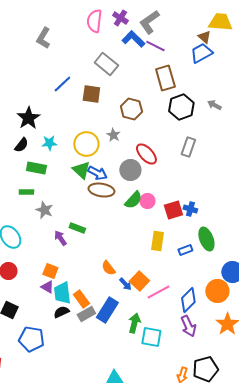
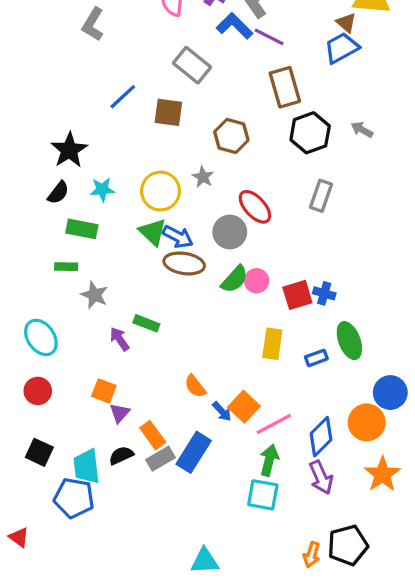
purple triangle: (47, 287) -> (120, 413), moved, turned 40
cyan trapezoid: (62, 293) -> (87, 466), moved
green arrow: (134, 323) -> (269, 460), moved

